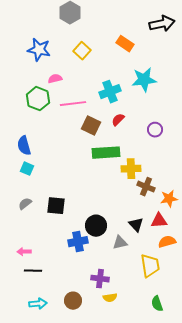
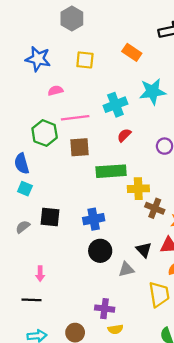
yellow square: (82, 51) -> (85, 60), turned -36
green hexagon: (38, 99) -> (45, 133), moved
brown square: (91, 126) -> (79, 147), moved, turned -30
black square: (56, 206) -> (50, 217), moved
blue cross: (78, 242) -> (94, 219), moved
pink arrow: (24, 252) -> (40, 274), moved, turned -88

